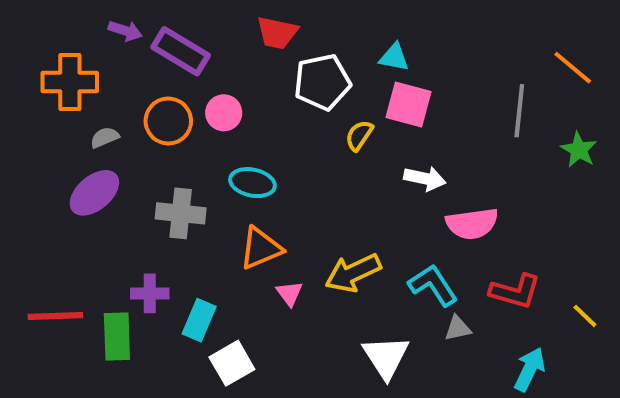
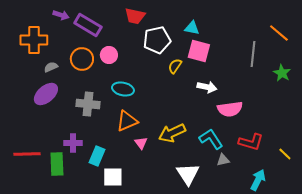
white square: (232, 363) -> (113, 177), turned 30

